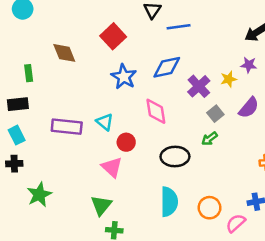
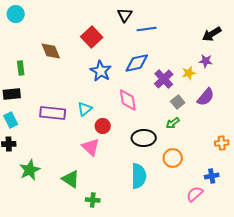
cyan triangle: (105, 122) -> (85, 109), turned 42
green triangle: (101, 205) -> (71, 179), moved, turned -36
orange circle: (210, 208) -> (173, 158), moved

